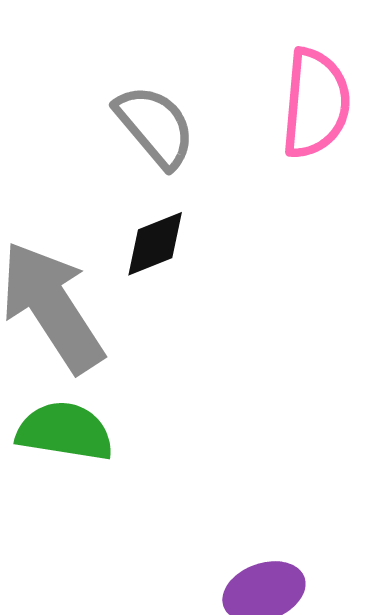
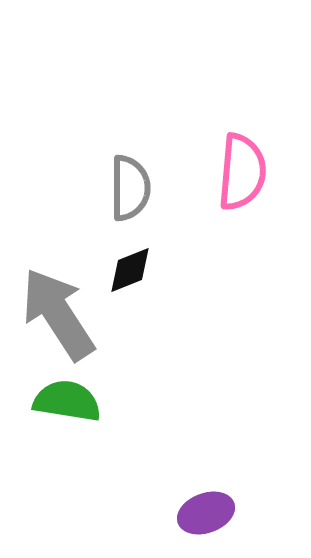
gray semicircle: (155, 126) -> (130, 188), turned 40

